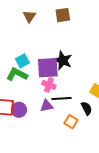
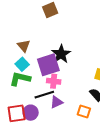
brown triangle: (29, 16) -> (24, 46), moved
black star: (63, 60) -> (61, 54), turned 30
black line: (61, 98) -> (44, 95), moved

